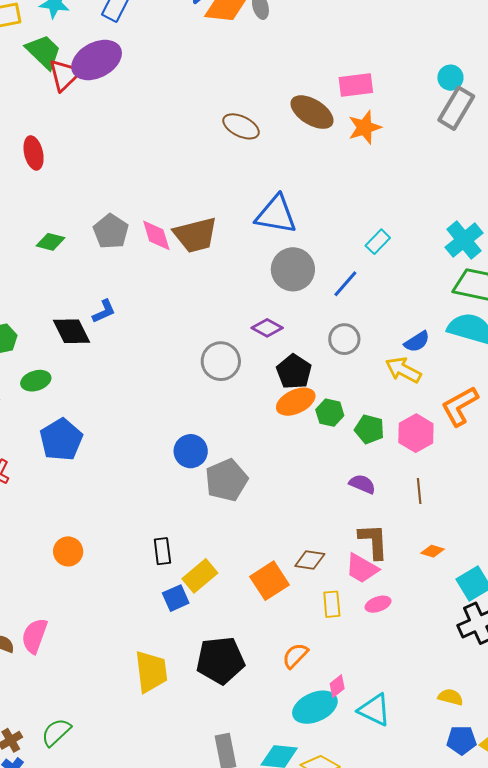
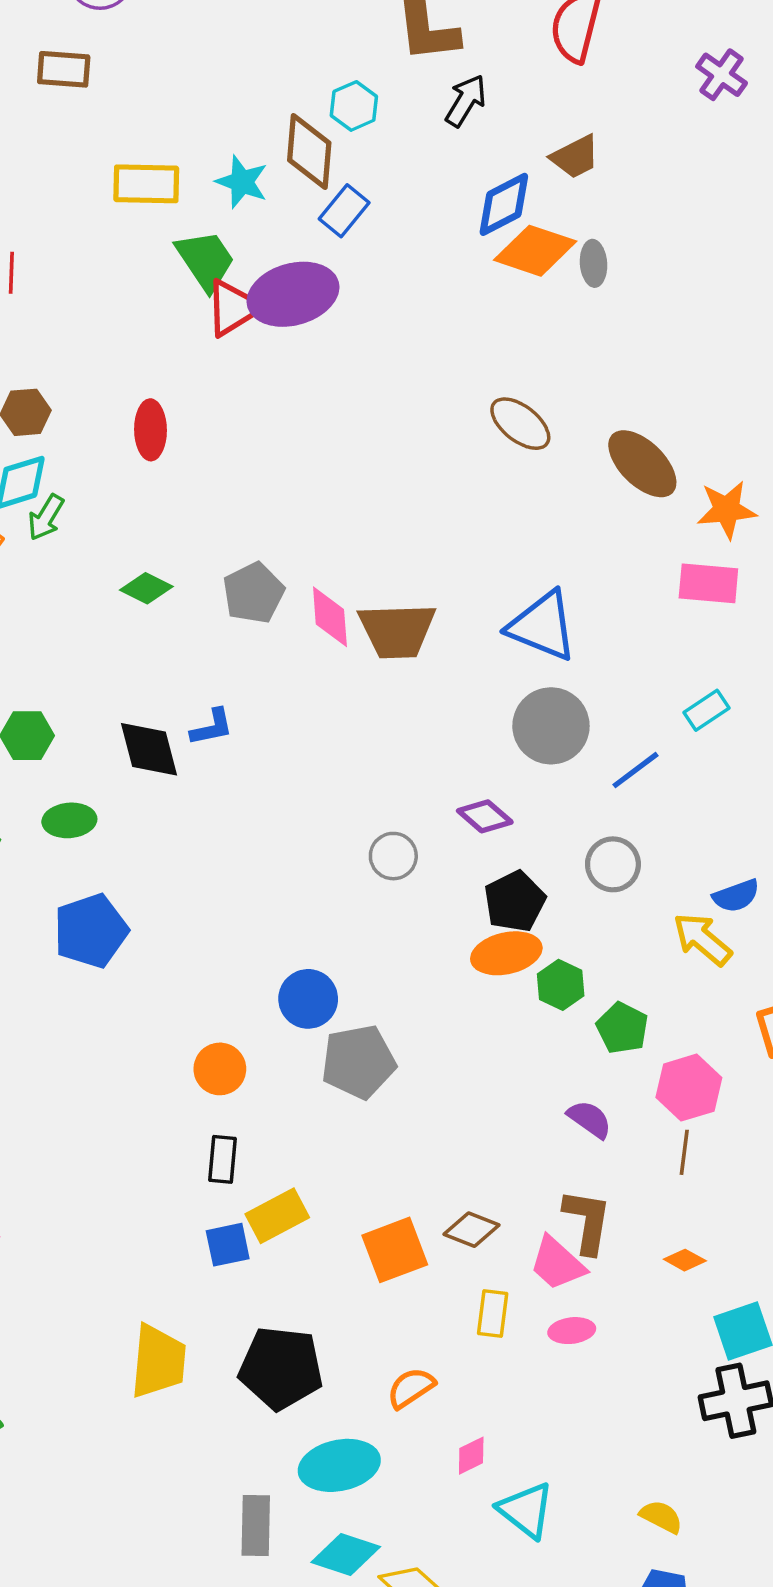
pink rectangle: (356, 85) -> (708, 583), moved
brown ellipse: (241, 126) -> (520, 424), moved
gray circle: (221, 361) -> (393, 856), size x0.7
pink hexagon: (416, 433) -> (689, 1088), moved
orange circle: (68, 551) -> (220, 1069), moved
cyan ellipse: (315, 707) -> (339, 1465), moved

